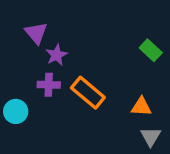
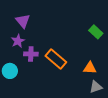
purple star: (57, 55) -> (18, 41), moved
gray triangle: (151, 137) -> (96, 87), turned 40

